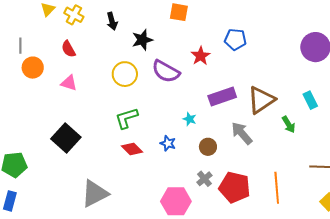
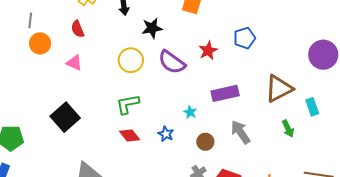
blue pentagon: (235, 39) -> (244, 38), turned -30
brown triangle: (261, 100) -> (279, 89), moved

